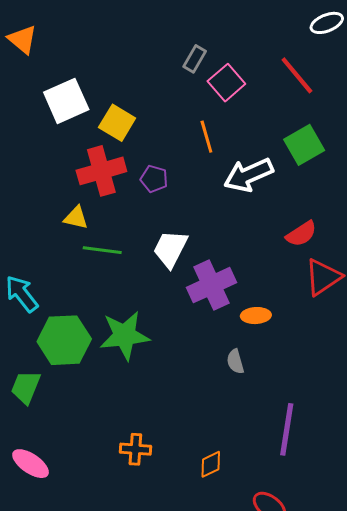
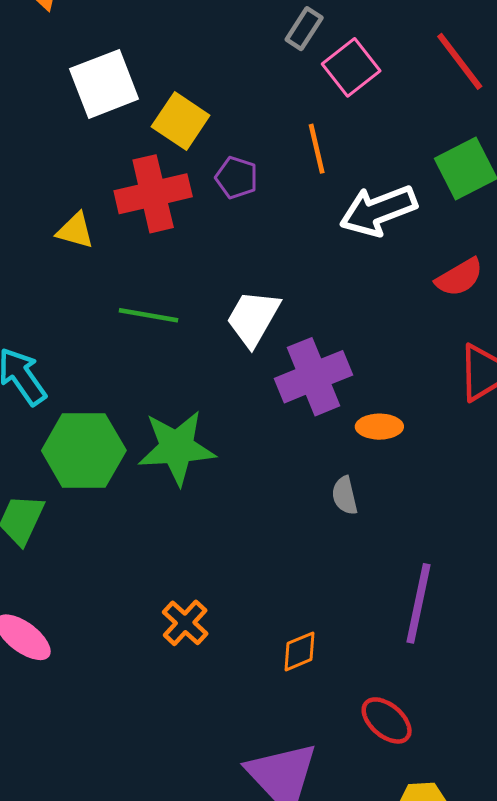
purple pentagon: (154, 179) -> (237, 178), moved
yellow triangle: (76, 218) -> (75, 231), moved
red semicircle: (301, 234) -> (459, 277), moved
orange cross: (135, 449) -> (185, 623), turned 36

